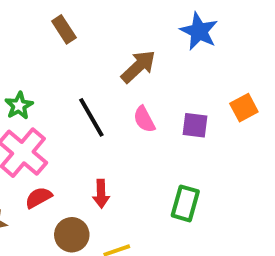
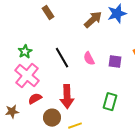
blue star: (199, 31) -> (117, 14), turned 30
brown arrow: (138, 67) -> (93, 20), moved
red arrow: (101, 194) -> (67, 97), size x1.6

